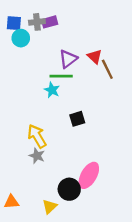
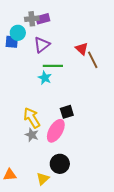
blue square: (14, 23) -> (12, 42), moved
purple triangle: (68, 59) -> (42, 45), moved
black square: (77, 119) -> (67, 112), moved
pink ellipse: (89, 175) -> (56, 131), moved

